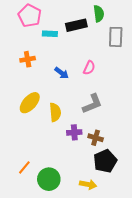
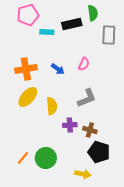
pink pentagon: (30, 16) -> (28, 15), turned 30
orange cross: (28, 59) -> (26, 69), moved, size x1.5
black pentagon: (105, 161) -> (99, 152), turned -30
green circle: (49, 179) -> (46, 158), moved

